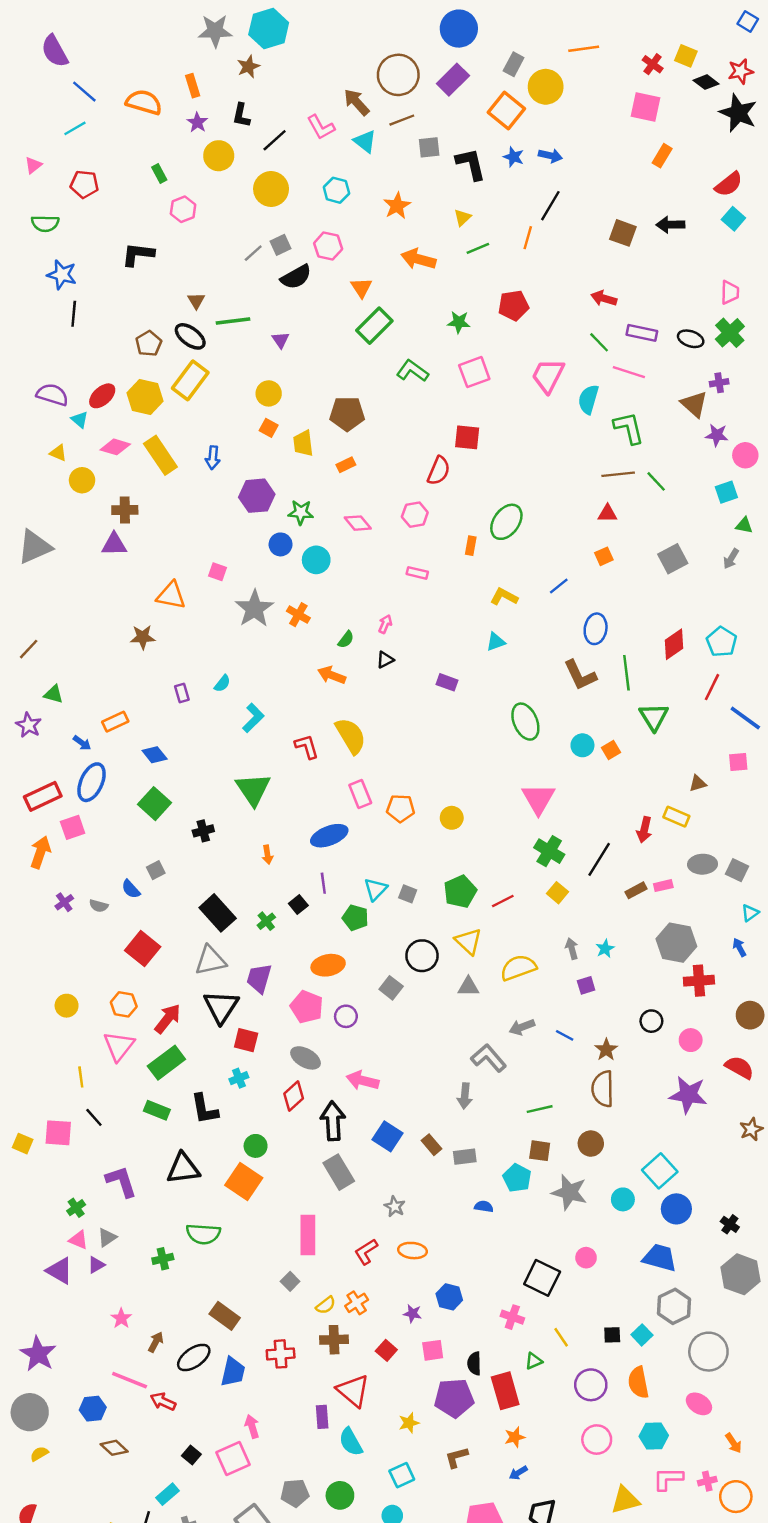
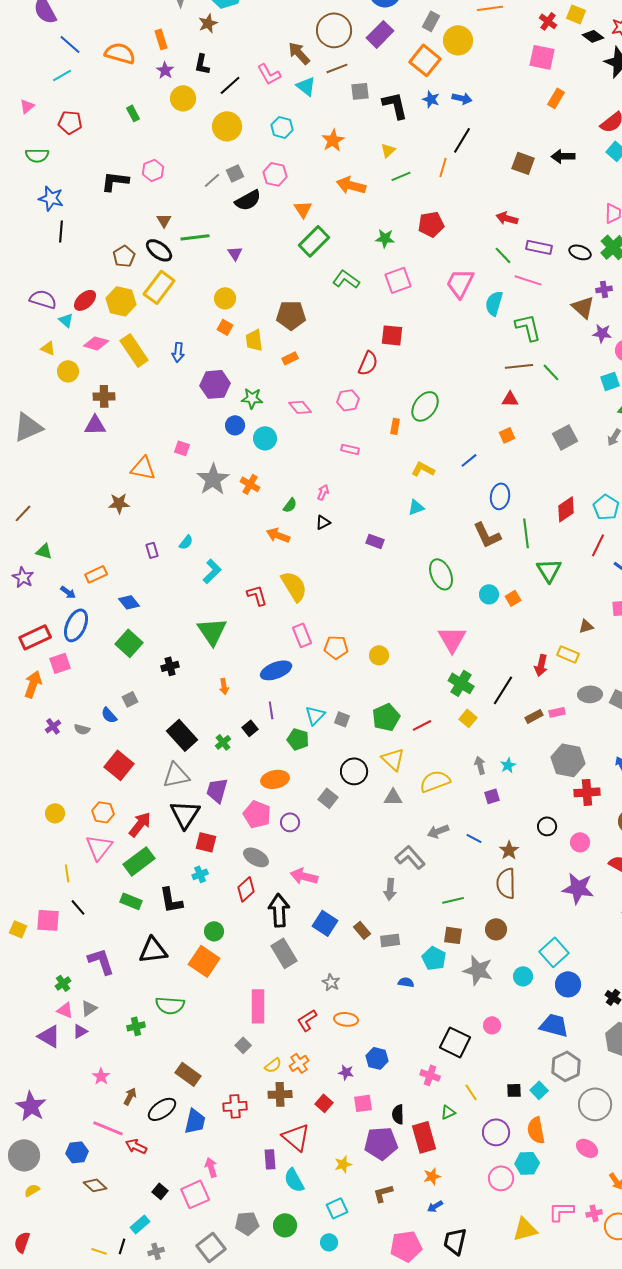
pink hexagon: (183, 209) -> (153, 170), moved
cyan hexagon: (654, 1436) -> (527, 1163), moved

